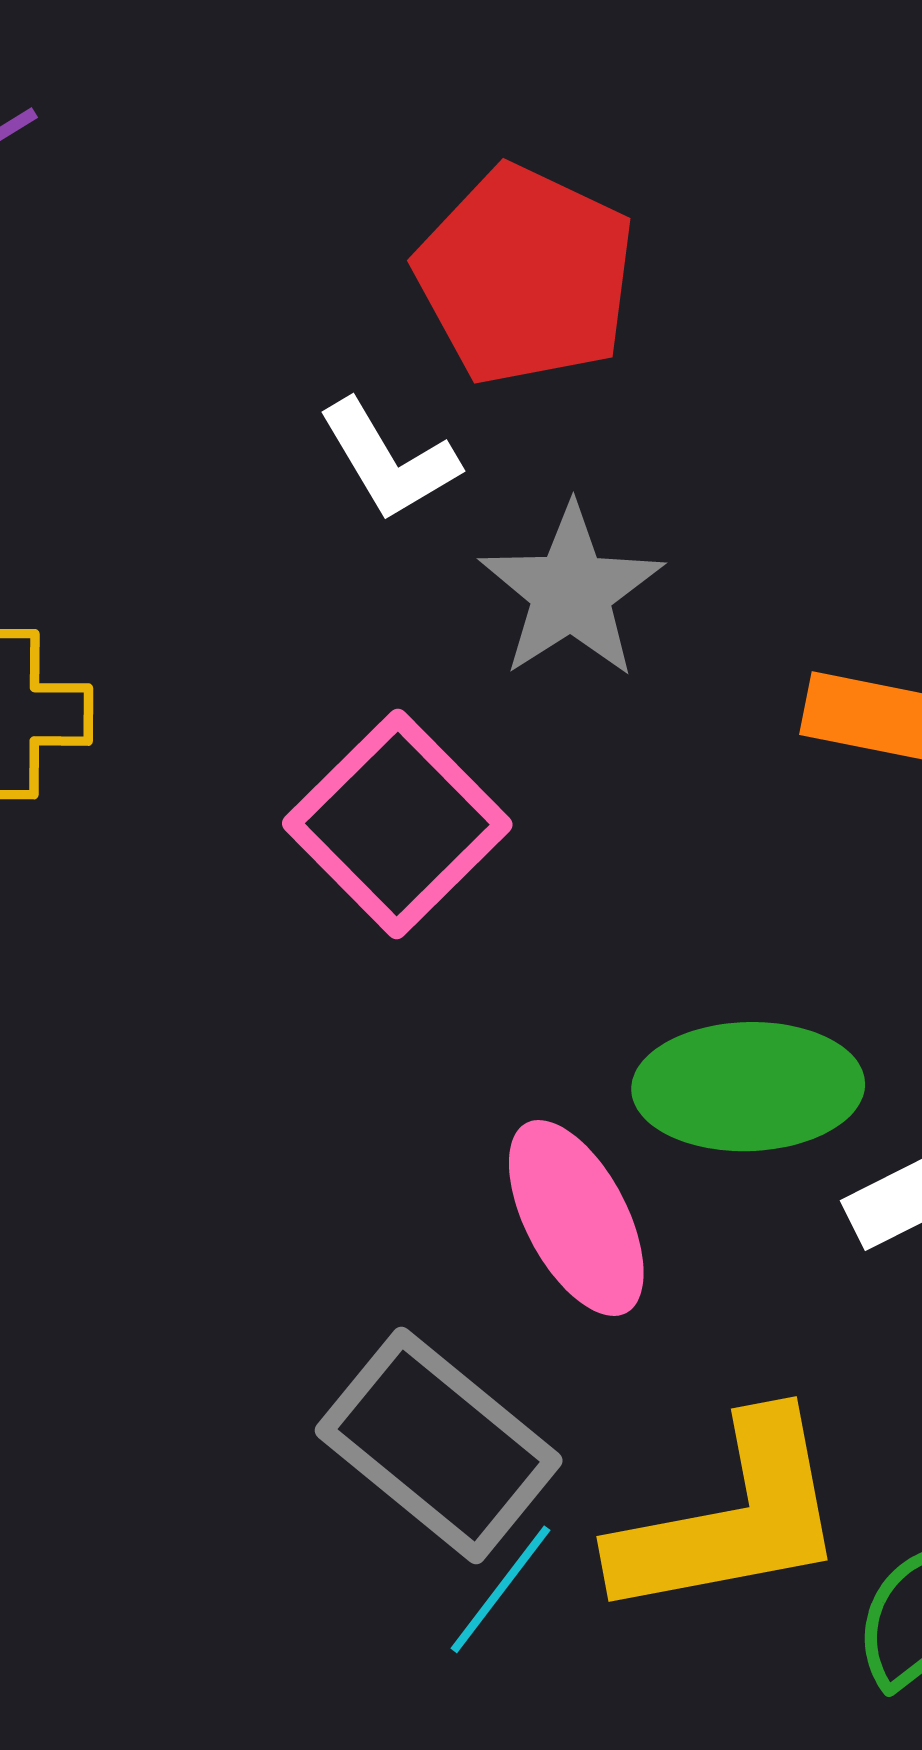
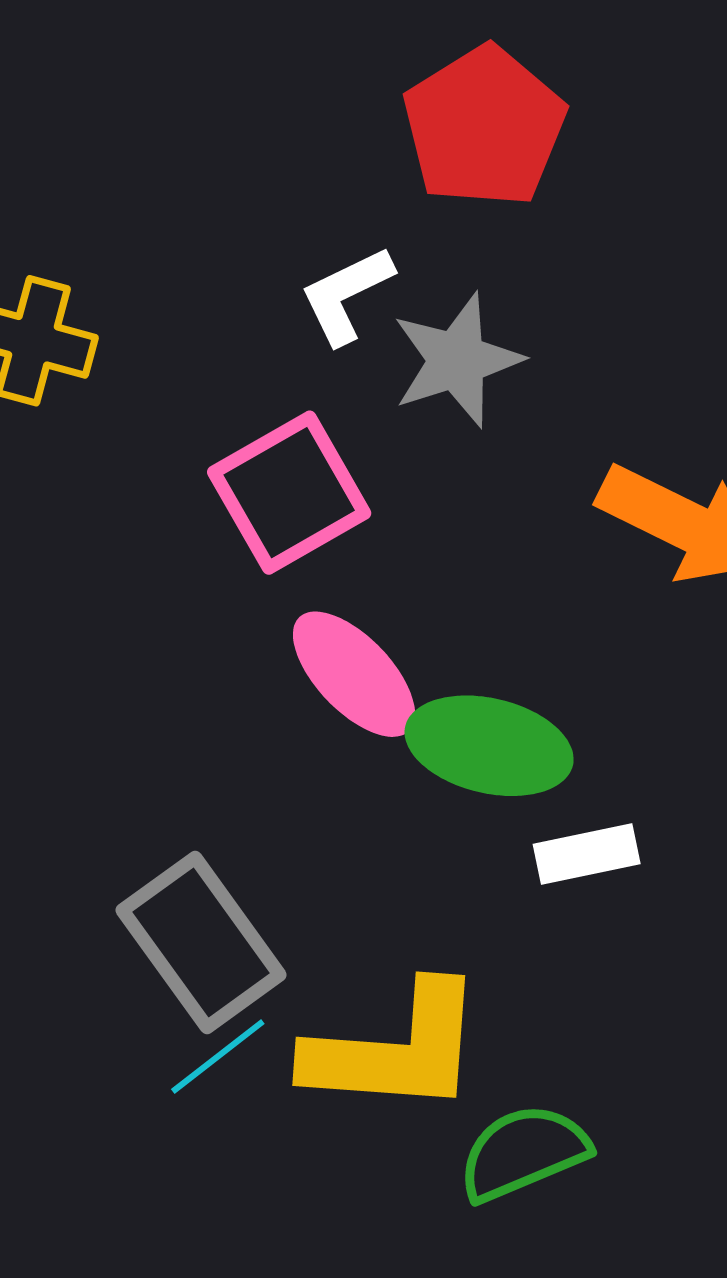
white L-shape: (389, 460) -> (346, 295), moved, turned 80
pink ellipse: (576, 1218) -> (354, 674), moved, turned -31

